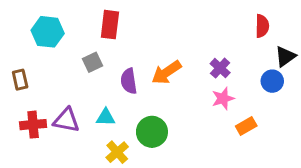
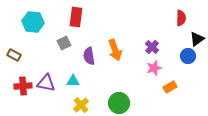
orange arrow: (166, 72) -> (115, 50), turned -75
brown rectangle: (20, 80) -> (14, 55), turned -48
green circle: (152, 132) -> (119, 103), moved

